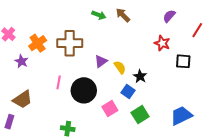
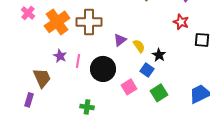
orange cross: (38, 43) -> (57, 22), size x1.4
purple star: (21, 61) -> (60, 56), moved
brown trapezoid: (22, 99) -> (42, 78), turned -80

